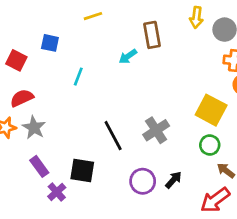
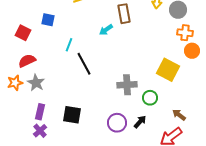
gray cross: (156, 130) -> (127, 85), turned 30
black line: (113, 136) -> (84, 64), moved
green circle: (210, 145) -> (150, 98), moved
purple rectangle: (39, 166) -> (40, 112), turned 49
purple cross: (57, 192) -> (40, 131), moved

